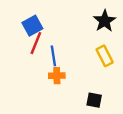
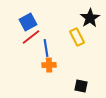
red line: (36, 43) -> (31, 37), turned 30
yellow rectangle: (105, 56) -> (77, 37), moved

